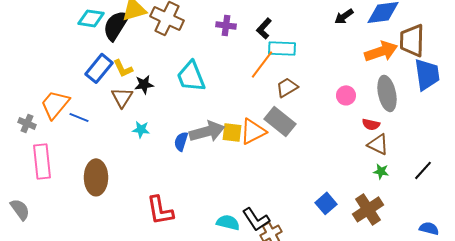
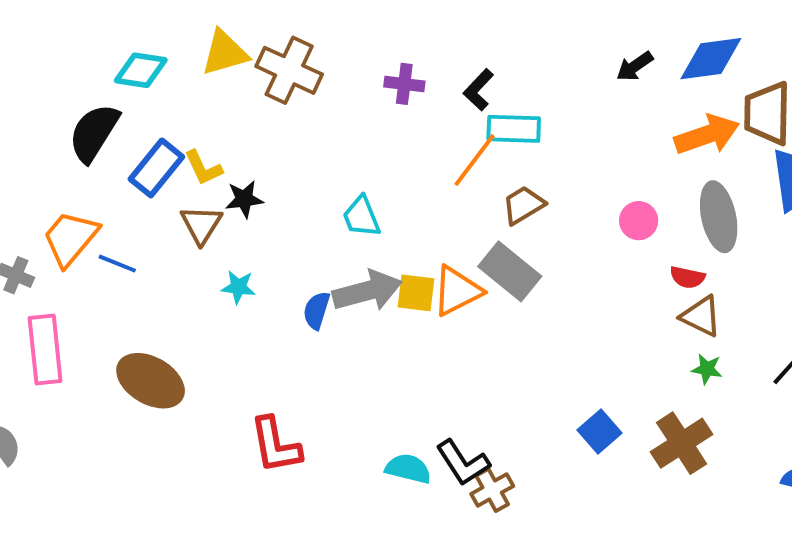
black semicircle: (116, 25) -> (94, 133), moved
cyan trapezoid: (191, 76) -> (361, 217), moved, size x0.7
brown ellipse: (96, 177) -> (151, 381), turned -60

